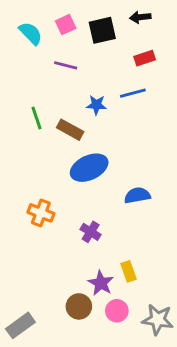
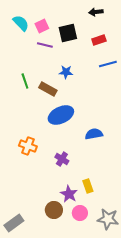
pink square: (66, 25) -> (42, 26), moved
black square: (102, 30) -> (68, 33), moved
blue line: (133, 93) -> (108, 64), moved

